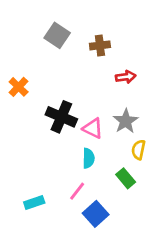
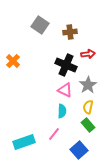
black cross: (61, 117) -> (66, 65), moved
yellow semicircle: (138, 150) -> (88, 107), moved
cyan rectangle: (34, 203) -> (24, 142), size x1.5
blue square: (96, 214) -> (79, 150), moved

